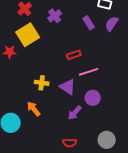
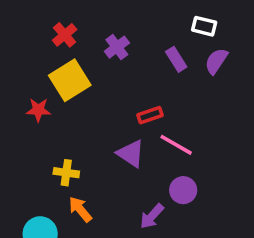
pink line: (89, 72) -> (176, 145), turned 48
yellow cross: (42, 83) -> (66, 173), moved
purple triangle: (68, 87) -> (131, 154), moved

